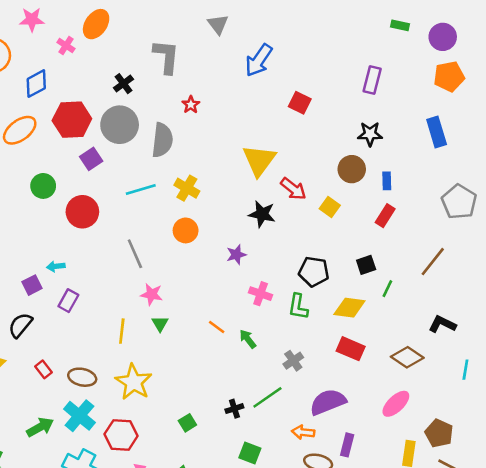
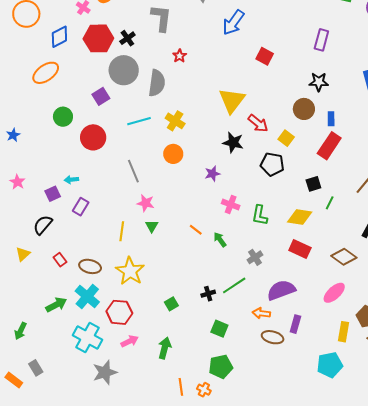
red hexagon: (72, 120) -> (98, 38), moved
red rectangle: (385, 216) -> (329, 146), size x1.5
black pentagon: (314, 272) -> (272, 164), moved

